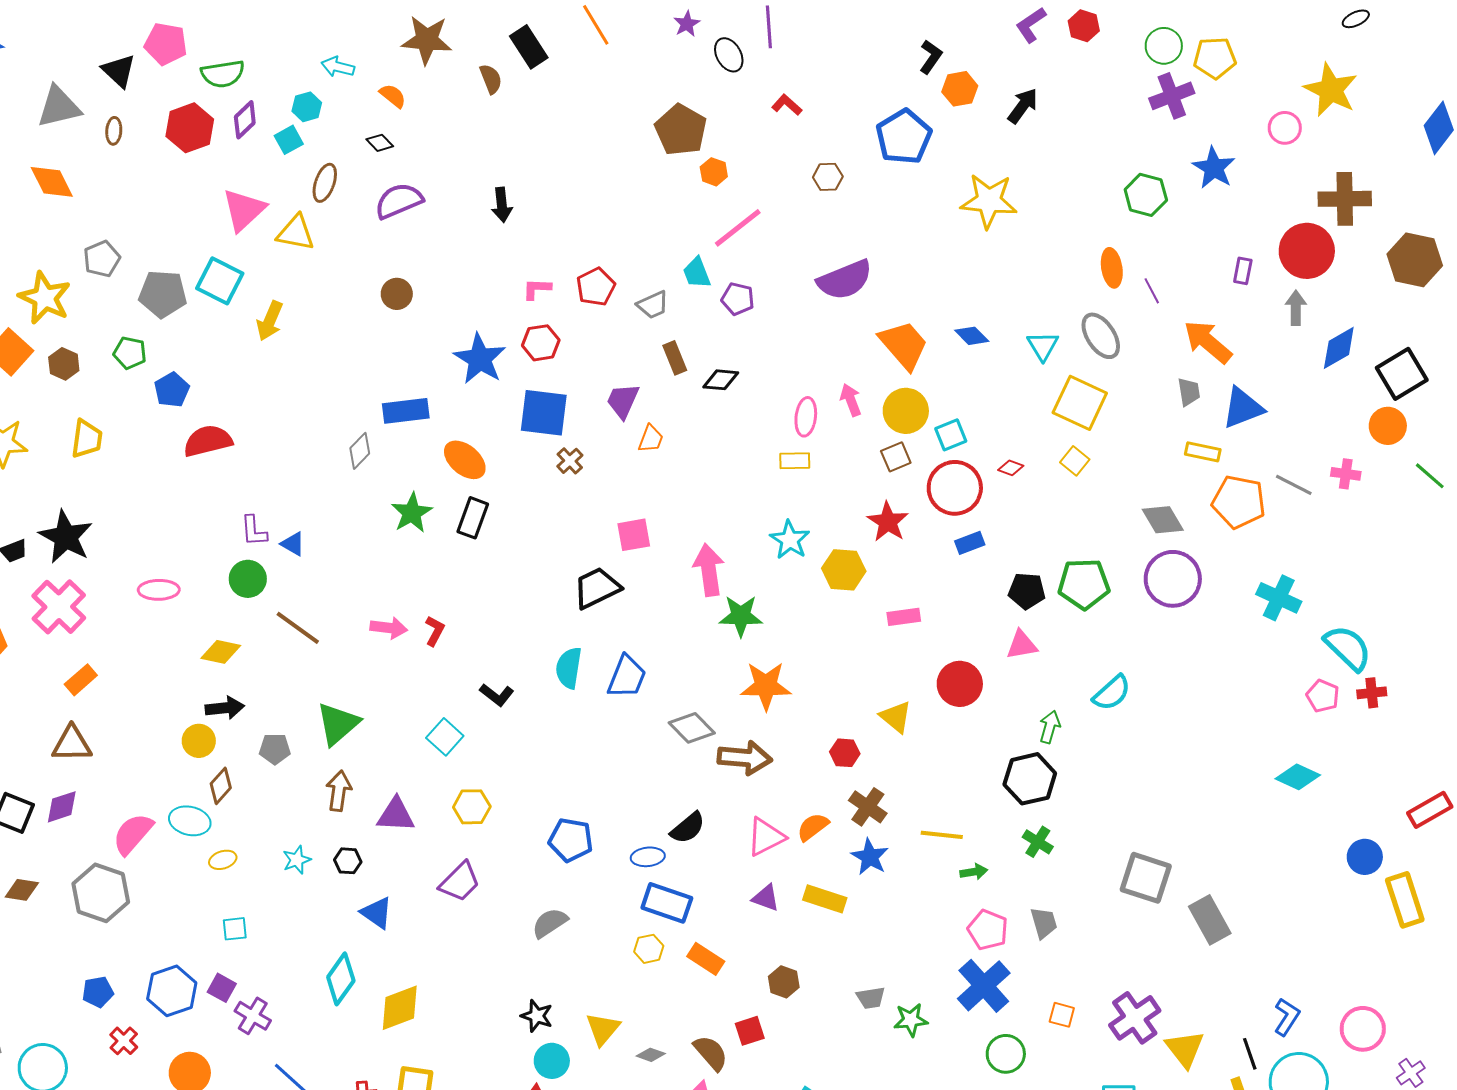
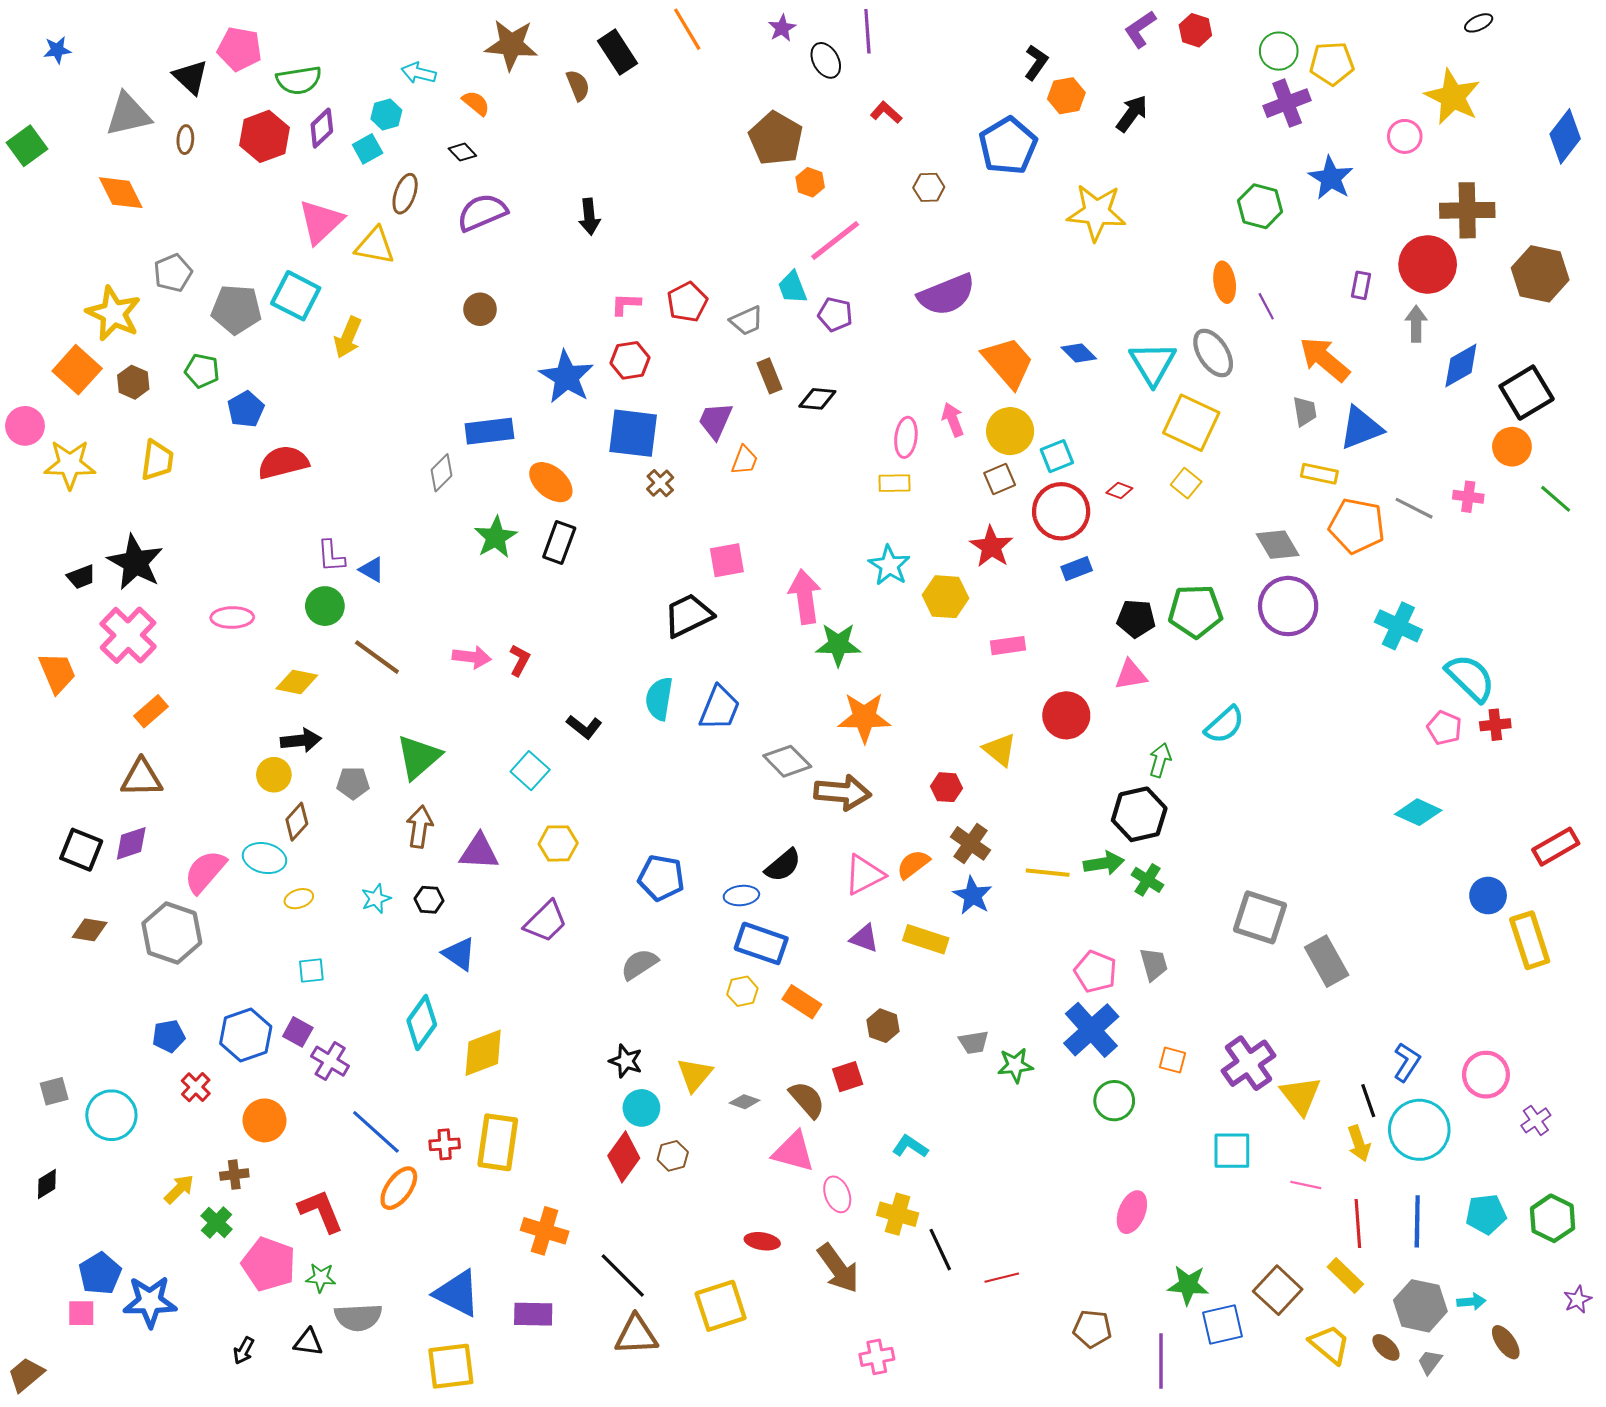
cyan triangle: (1043, 346) -> (1153, 363), size x1.4
green arrow: (974, 872) -> (1104, 863), moved, size x1.4

